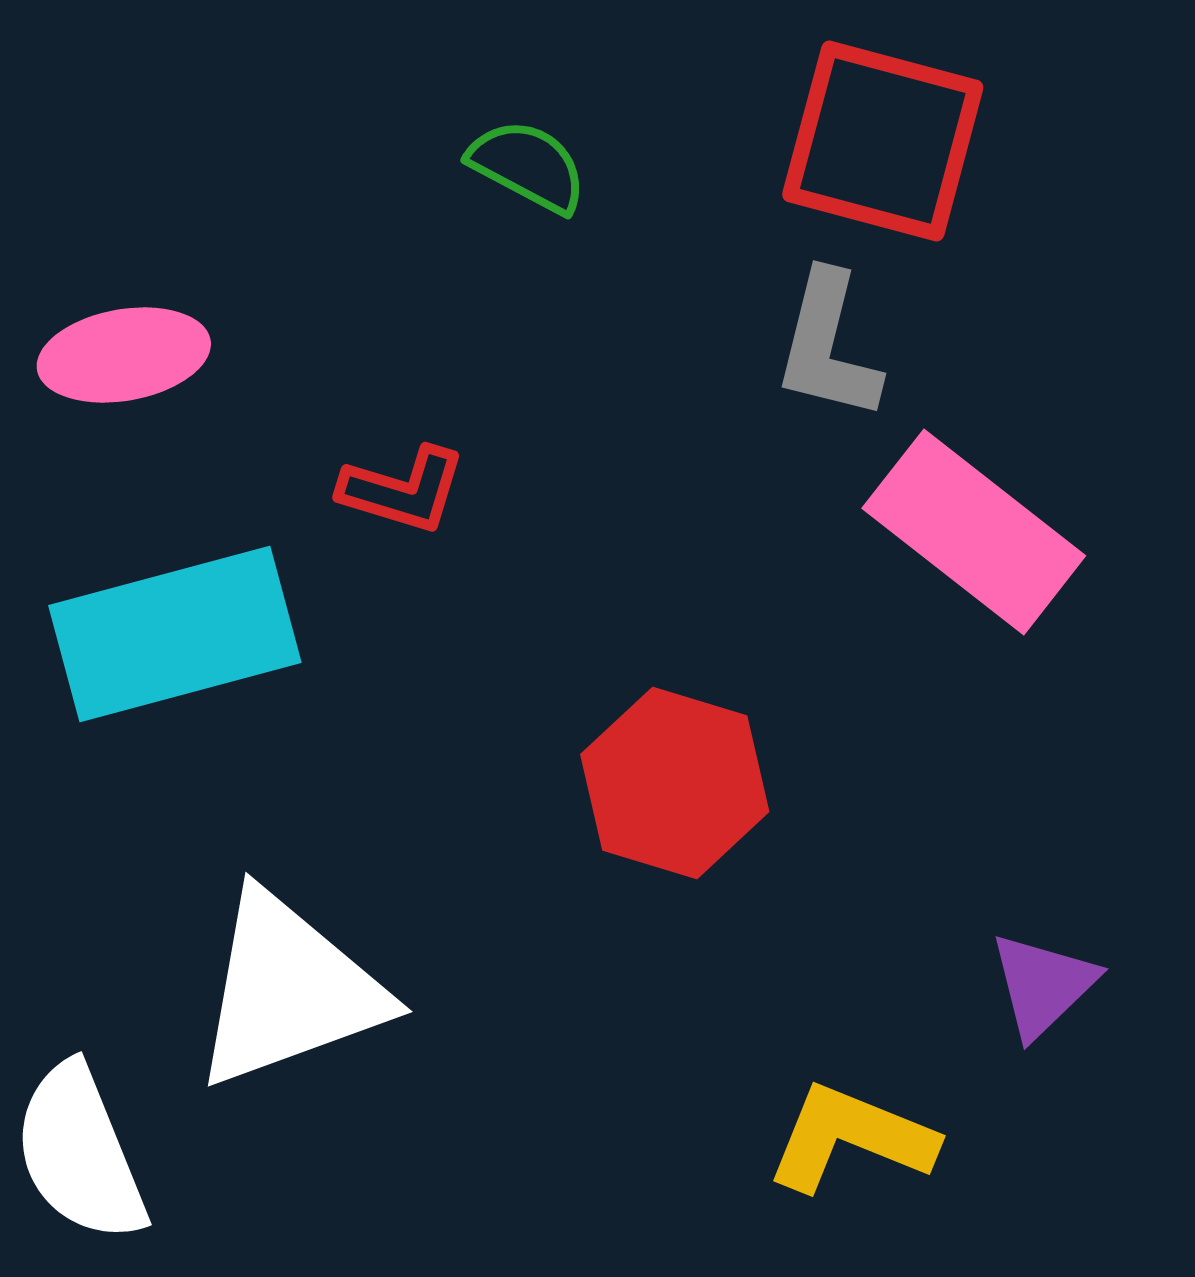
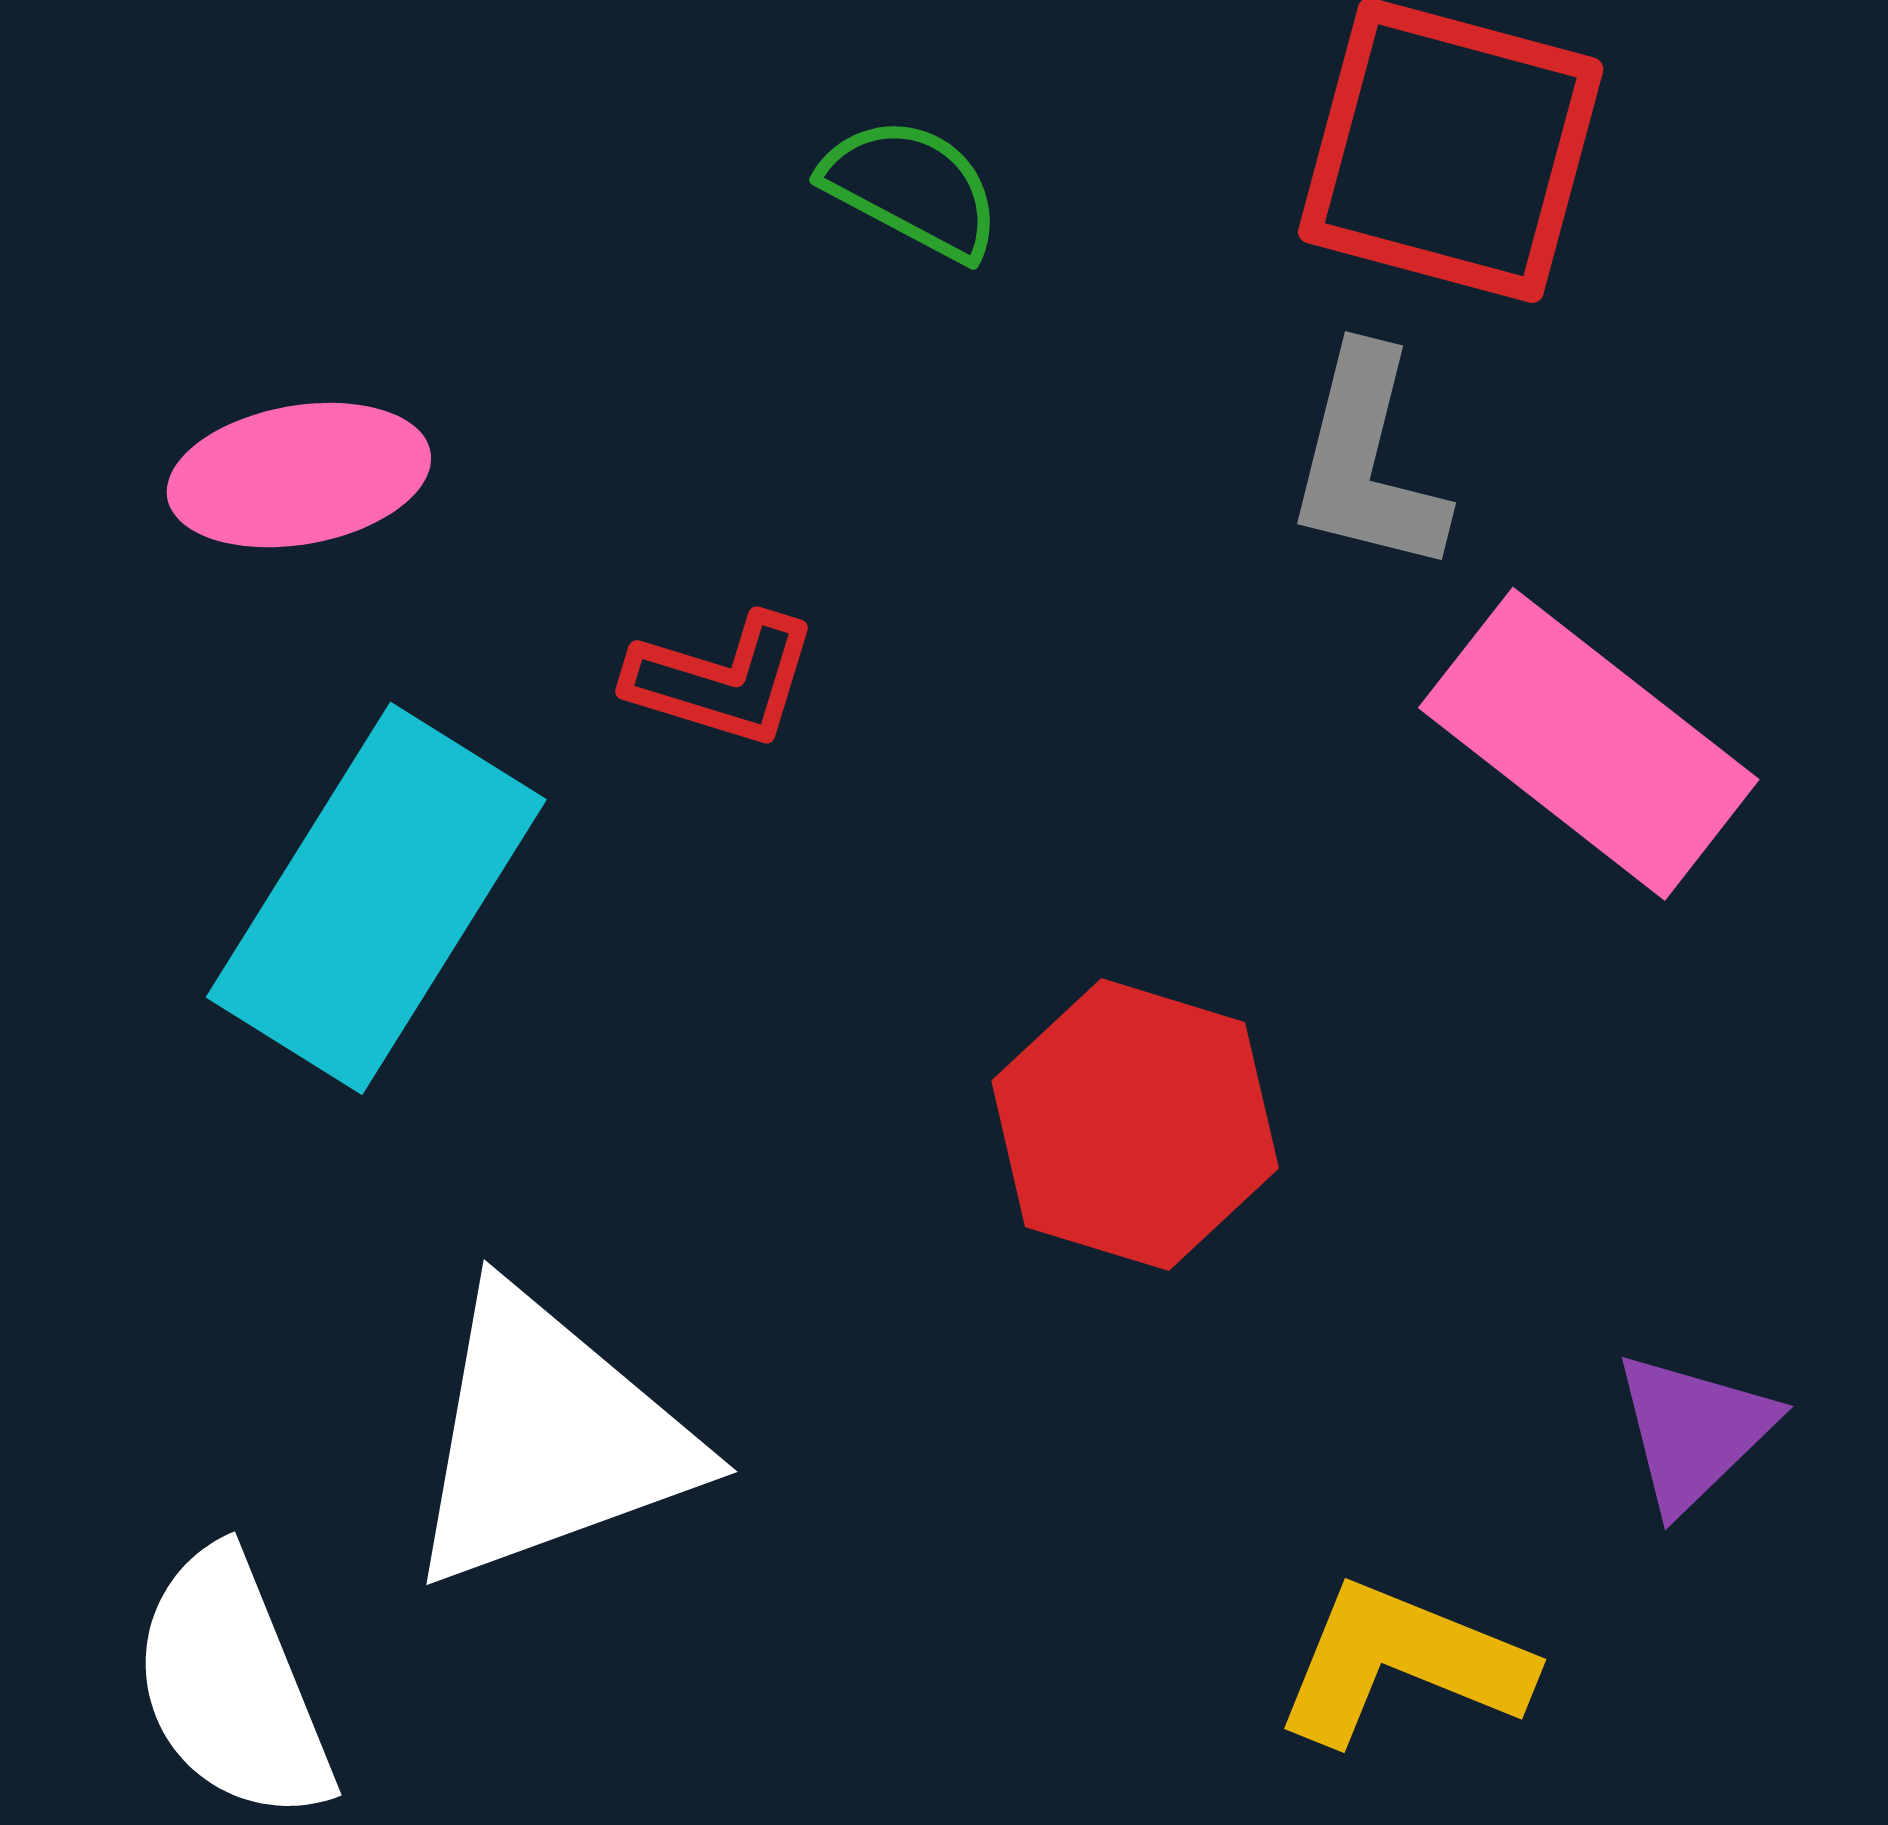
cyan rectangle: (175, 634) -> (376, 898), turned -43

